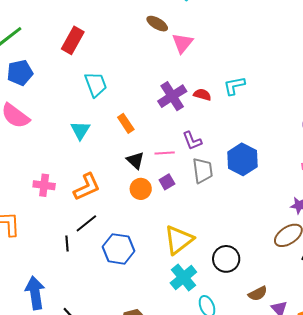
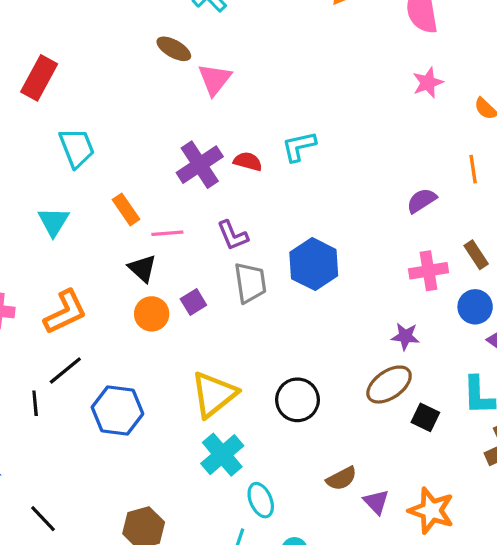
pink line: (165, 153) -> (167, 233), moved
black circle: (226, 259) -> (297, 400), moved

